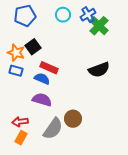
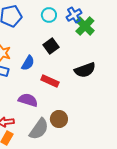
black square: (33, 47) -> (51, 46), moved
red rectangle: (49, 68) -> (50, 81), moved
blue semicircle: (42, 79) -> (28, 63), moved, turned 98

